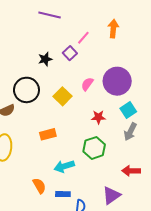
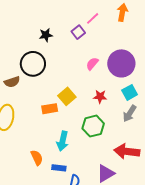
black star: (45, 59) -> (46, 35), moved
yellow square: (62, 96) -> (67, 96), moved
cyan arrow: (64, 166) -> (63, 141), turned -66
red arrow: (131, 171) -> (127, 151), size x1.4

